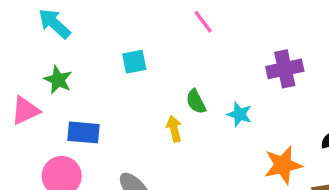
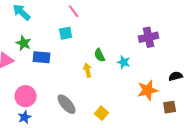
pink line: (203, 22) -> (74, 11), moved
blue rectangle: (83, 132) -> (42, 57), moved

